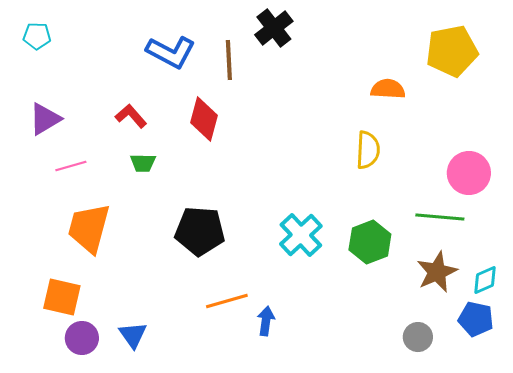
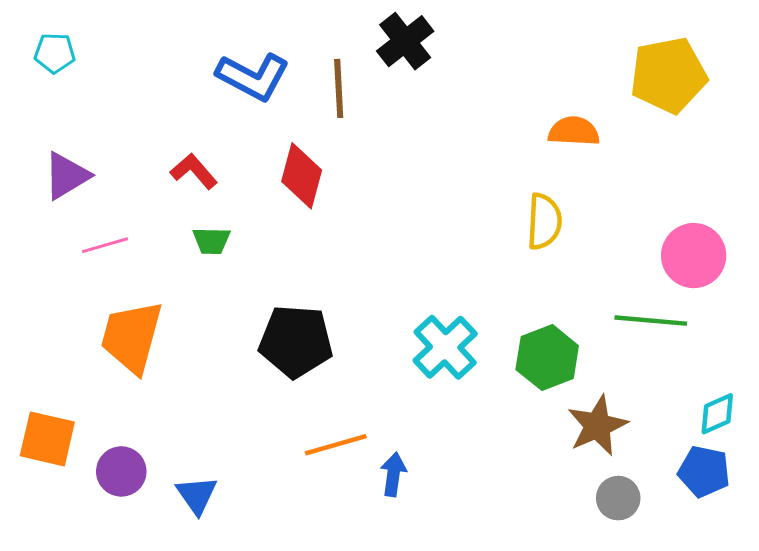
brown star: (437, 272) -> (597, 426), moved
orange square: (62, 297) -> (47, 439), moved
purple circle: (82, 338) -> (121, 471), moved

